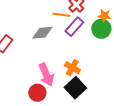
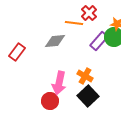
purple rectangle: (74, 27) -> (99, 41), moved
pink arrow: (46, 75) -> (59, 83), turned 35

